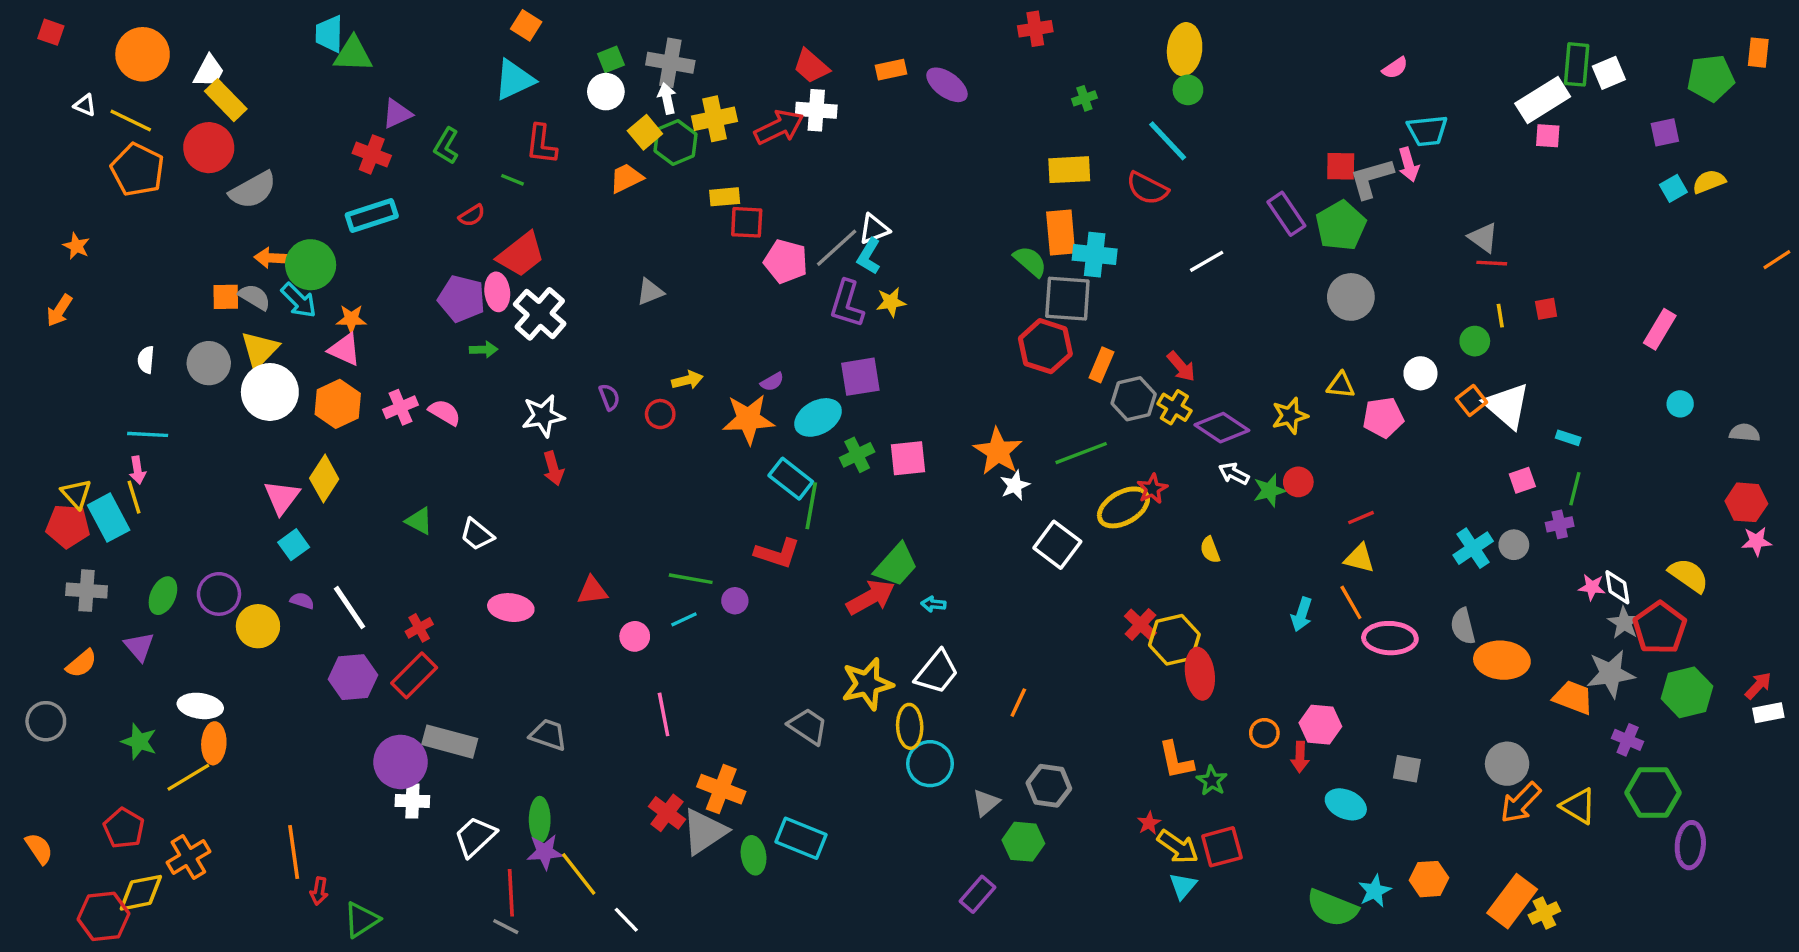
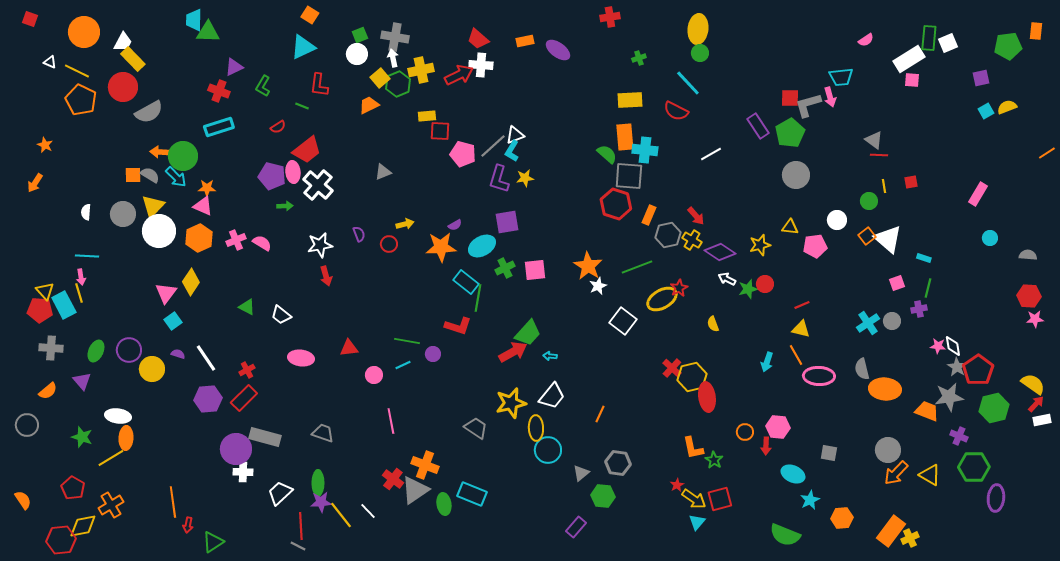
pink semicircle: (1395, 68) -> (866, 40), moved
yellow semicircle: (1689, 575) -> (1033, 384), moved
cyan star: (1375, 891) -> (810, 500), moved
white line: (626, 920) -> (368, 511), moved

